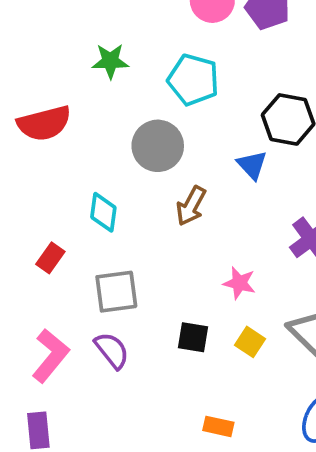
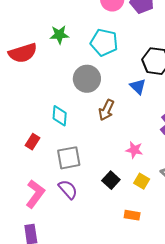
red semicircle: (44, 123) -> (23, 53), moved
black square: (193, 337) -> (111, 180), turned 36
orange rectangle: (218, 426) -> (132, 215), moved

